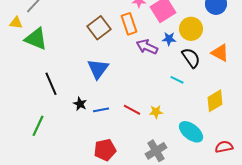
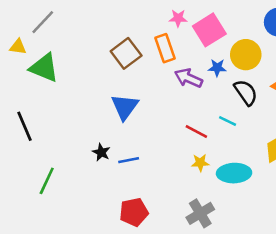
black line: (51, 84) -> (25, 126), moved
red line: (132, 110) -> (196, 131), moved
cyan ellipse: (191, 132) -> (234, 173), moved, turned -40

